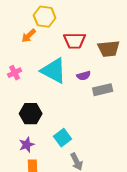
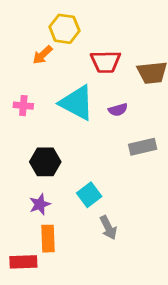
pink cross: (15, 73) -> (23, 106), turned 32
gray rectangle: (103, 90) -> (143, 147), moved

